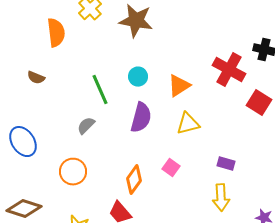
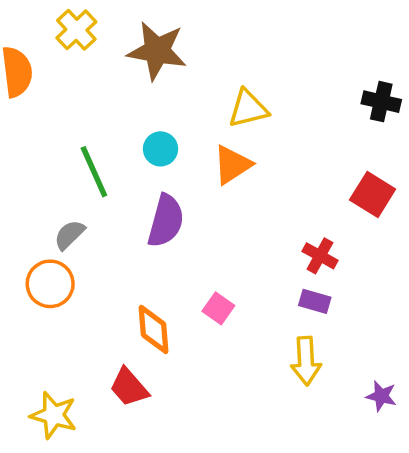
red cross: (229, 70) -> (320, 256), moved, size x0.6
yellow triangle: (188, 124) -> (248, 109), moved
orange circle: (73, 172) -> (50, 284), moved
orange diamond: (134, 180) -> (153, 329), turned -40

